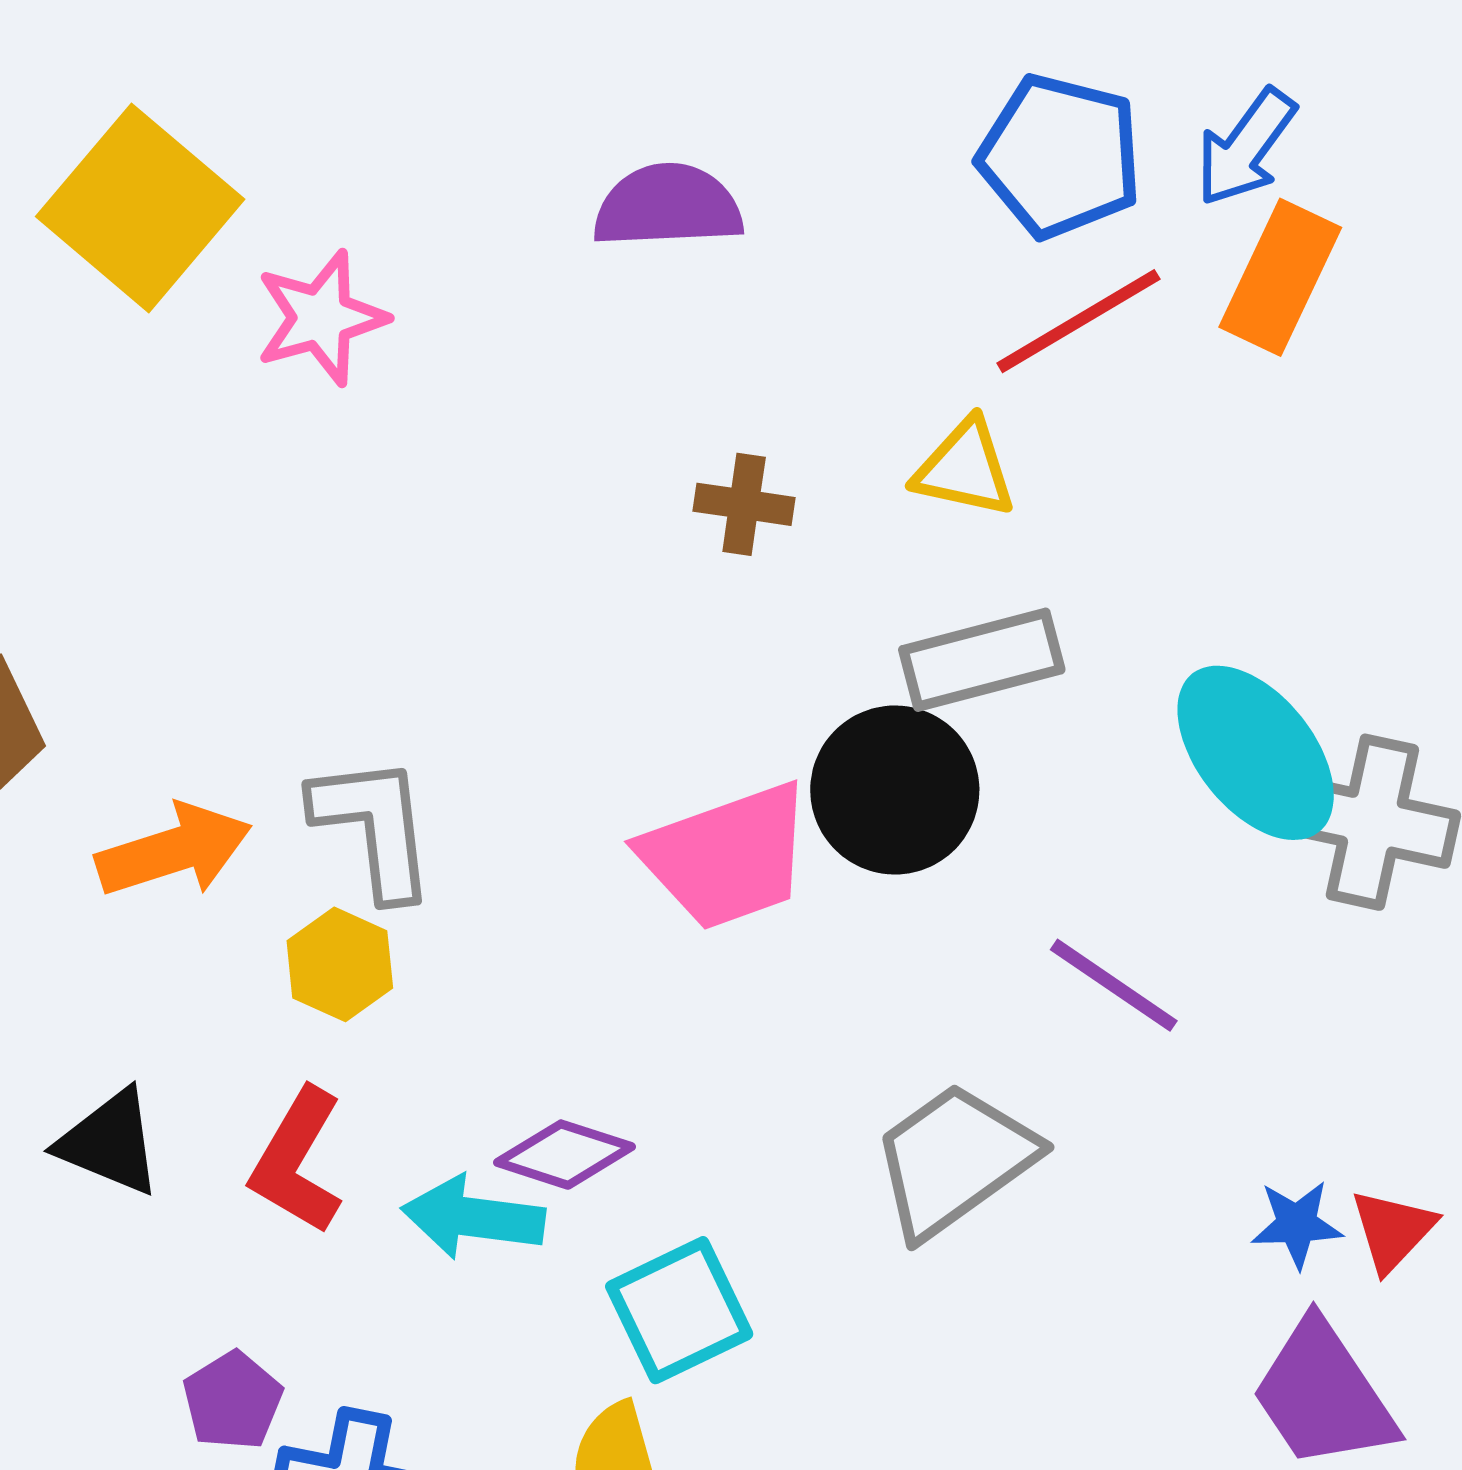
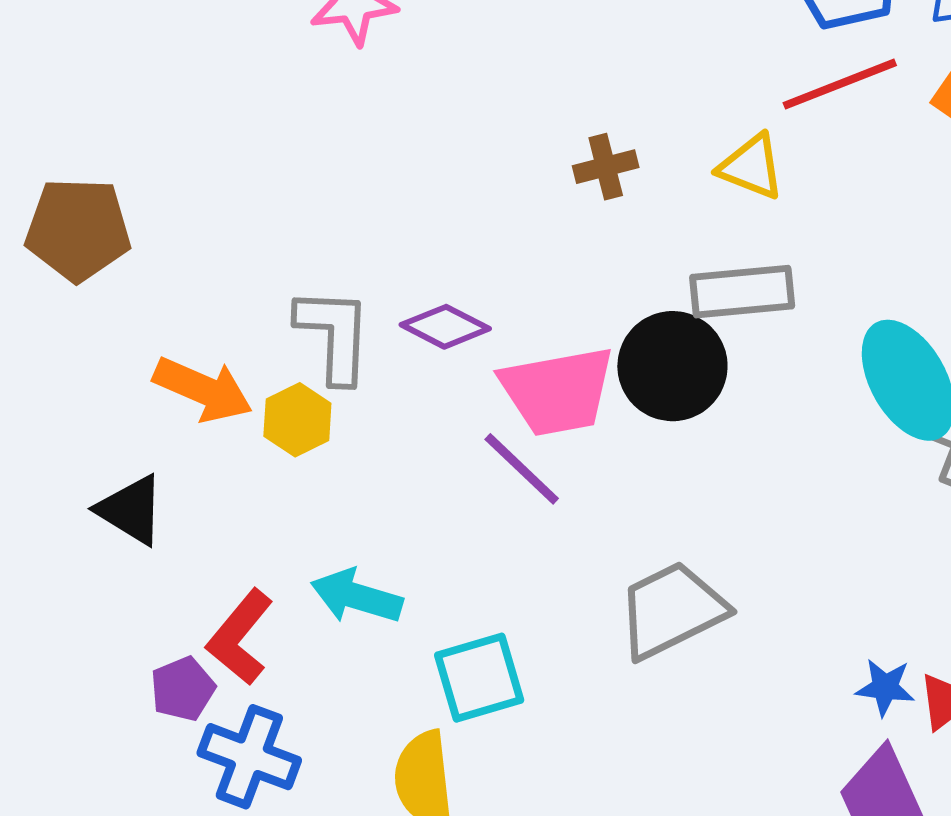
brown cross: (744, 504) -> (606, 167), turned -32
orange arrow: (174, 850) -> (203, 389), moved, turned 32
purple line: (1114, 985) -> (522, 469), moved
purple diamond: (564, 1155) -> (445, 327), moved
red L-shape: (297, 1161) -> (240, 637), moved

